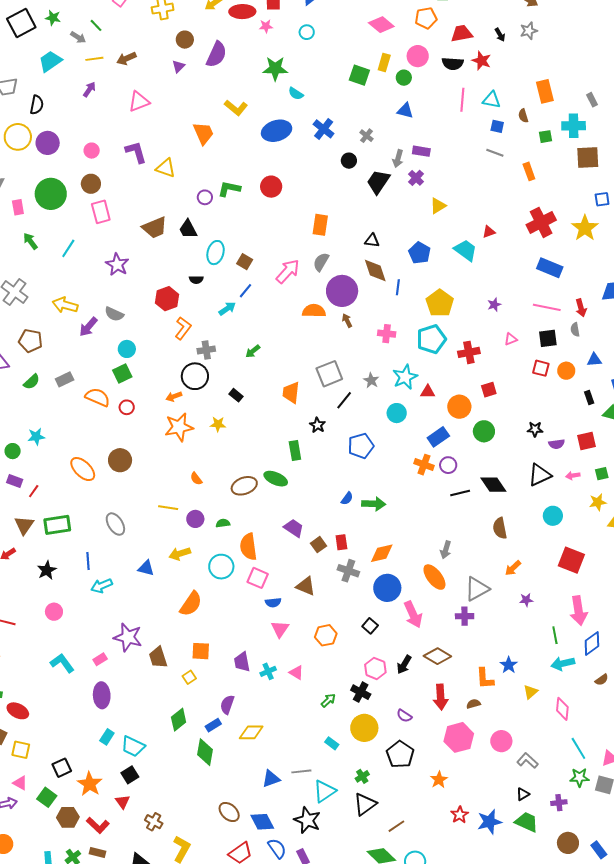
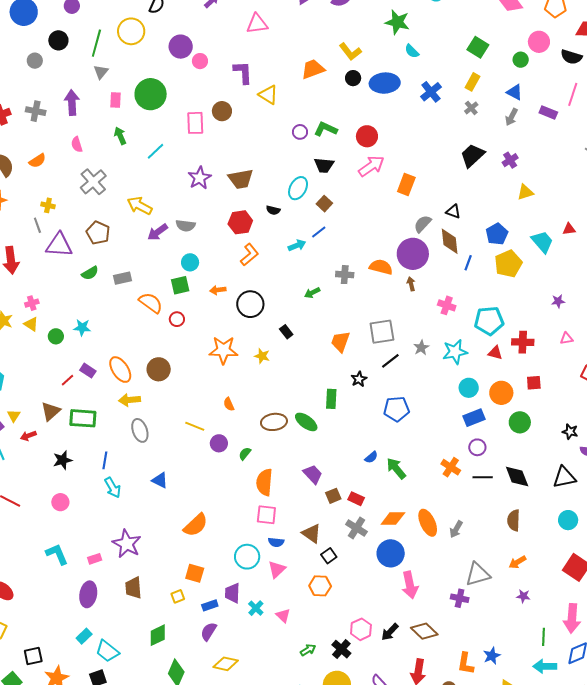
yellow rectangle: (384, 62) -> (473, 82), moved
orange trapezoid: (203, 133) -> (313, 69), turned -100
purple circle: (48, 143) -> (181, 47), moved
purple rectangle: (421, 151) -> (548, 112), moved
gray arrow: (398, 159) -> (511, 117), moved
black circle: (349, 161) -> (353, 78), moved
brown circle: (91, 184) -> (222, 111), moved
brown trapezoid: (155, 228) -> (241, 179), moved
black trapezoid: (188, 229) -> (324, 165), moved, turned -70
gray semicircle: (321, 262) -> (423, 224), moved
pink arrow: (288, 271) -> (371, 166), moved
yellow pentagon: (440, 303) -> (508, 264), moved
gray semicircle: (114, 314) -> (186, 226), turned -30
gray cross: (206, 350) -> (345, 275), moved
red triangle: (428, 392) -> (495, 353), moved
orange arrow: (174, 396) -> (218, 290), moved
cyan circle: (397, 413) -> (469, 388), moved
orange cross: (424, 465) -> (451, 467), moved
purple rectangle: (15, 481) -> (88, 371), moved
green arrow: (374, 504) -> (396, 468), turned -145
green semicircle: (223, 523) -> (245, 454), turned -56
red rectangle: (341, 542) -> (356, 499), turned -70
yellow arrow: (180, 554) -> (130, 400), moved
cyan circle: (221, 567) -> (247, 557), moved
orange ellipse: (434, 577) -> (428, 523), moved
pink square: (258, 578) -> (266, 515), turned -30
cyan arrow: (102, 586) -> (113, 488), turned -110
black square: (370, 626) -> (329, 556), moved
brown trapezoid: (158, 657) -> (133, 588), moved
cyan cross: (268, 671) -> (256, 608), turned -35
blue rectangle: (213, 725) -> (210, 605), moved

